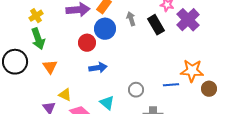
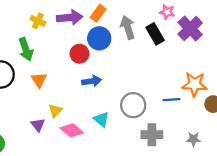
yellow cross: (36, 16) -> (38, 21), moved, turned -32
gray arrow: (131, 19) -> (128, 27), size x1.5
gray circle: (136, 90) -> (133, 105), size x1.5
yellow triangle: (65, 95) -> (55, 111), turned 48

